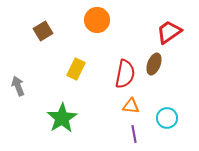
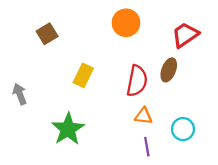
orange circle: (97, 20) -> (126, 23), moved

